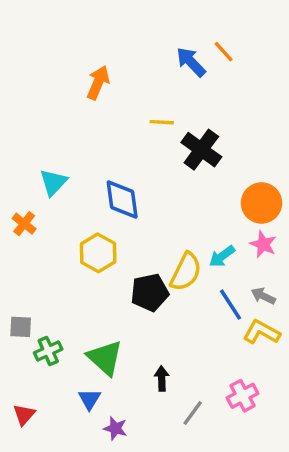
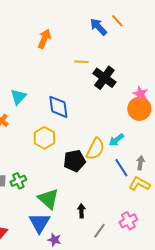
pink star: (263, 244) -> (140, 94), moved
gray arrow: (263, 296) -> (140, 163), turned 72
green cross: (48, 351) -> (18, 181), moved
blue triangle: (89, 399) -> (39, 223), size x1.6

